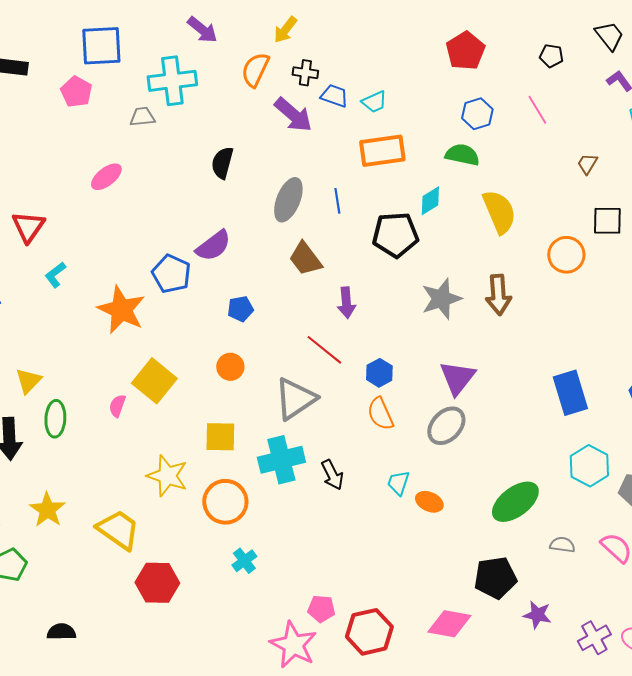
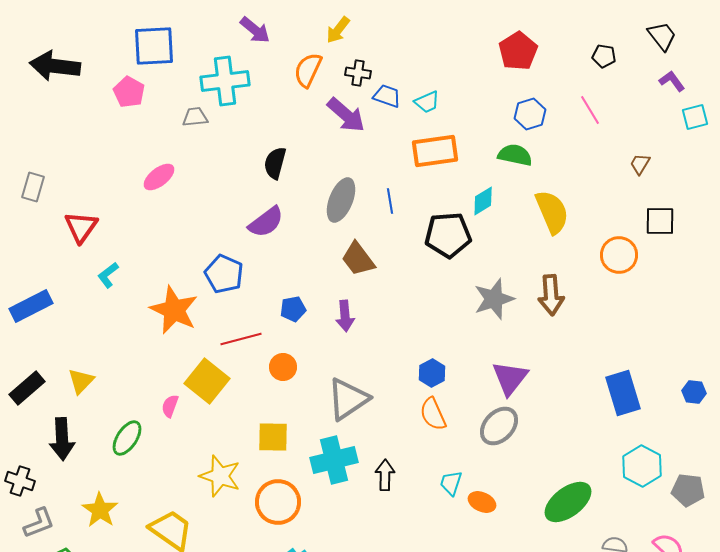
purple semicircle: (213, 246) -> (266, 222), moved
purple arrow: (346, 303) -> (345, 316), moved
red line: (324, 350) -> (241, 339), moved, turned -54
green ellipse: (55, 419) -> (127, 438), moved, turned 30
black arrow: (332, 475) -> (385, 475), turned -152

